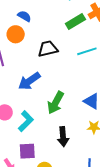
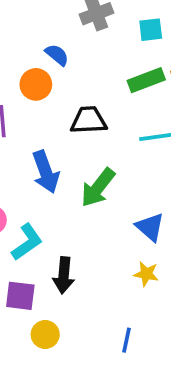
blue arrow: (29, 81) -> (46, 172), turned -85
green arrow: (56, 103) -> (98, 188), moved
black arrow: (63, 137) -> (64, 275), moved

